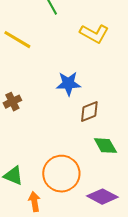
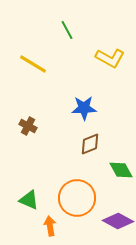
brown cross: (12, 102) -> (28, 126), turned -36
brown diamond: (89, 112) -> (90, 144), moved

